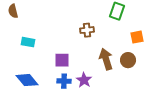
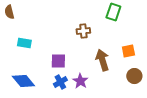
orange square: (137, 37) -> (128, 51), moved
brown circle: (128, 60) -> (134, 76), moved
blue cross: (64, 81) -> (60, 82), turned -32

